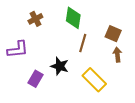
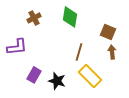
brown line: (83, 43) -> (79, 52), moved
black star: (60, 66) -> (57, 81), moved

